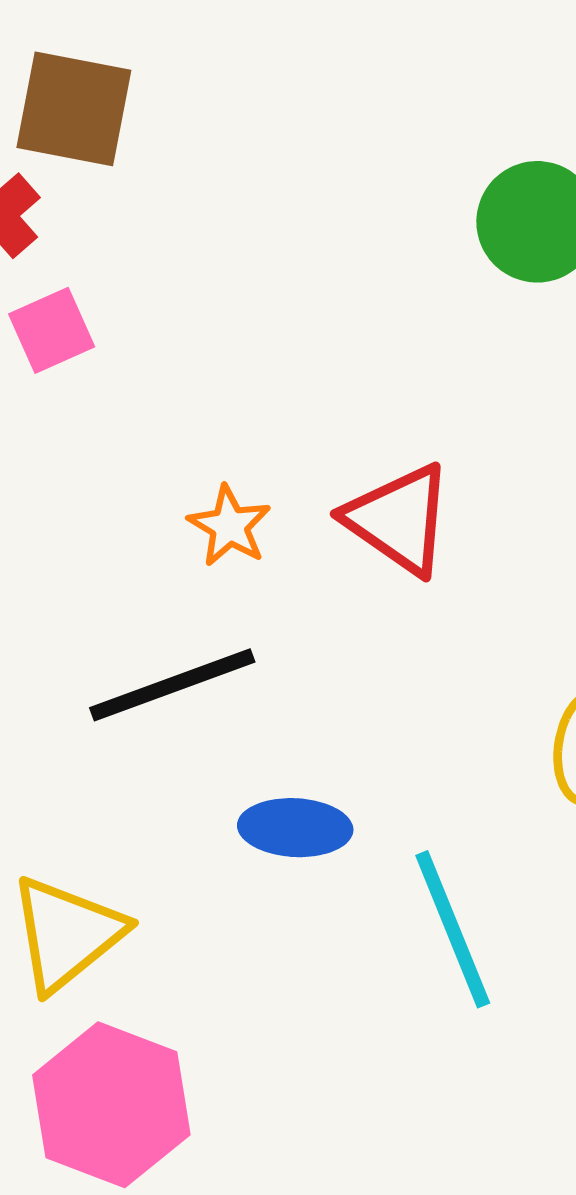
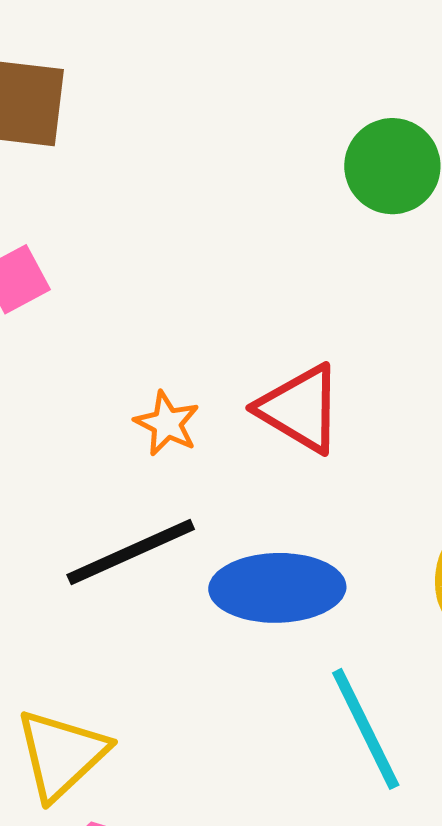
blue ellipse: (295, 828) -> (277, 588), moved, size x1.5

